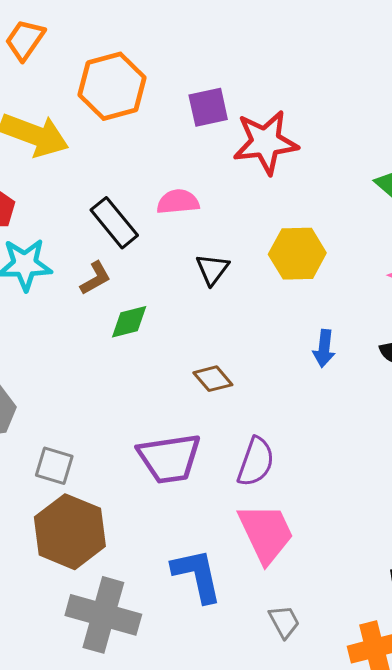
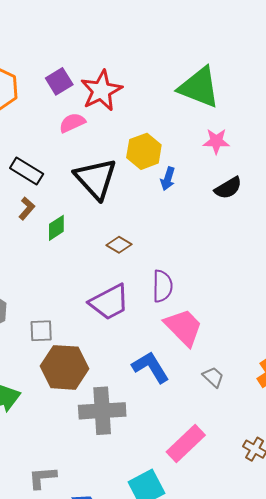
pink semicircle: (178, 202) -> (72, 123), moved
black triangle: (212, 269) -> (96, 179), size x2.0
blue arrow: (324, 348) -> (168, 179), moved, turned 30

